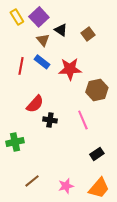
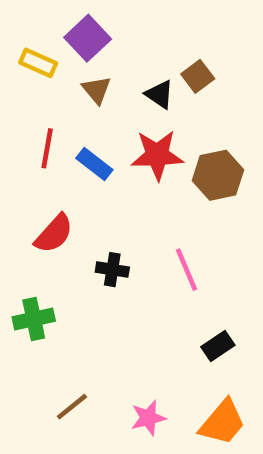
yellow rectangle: (17, 17) -> (38, 63), moved, turned -35
black triangle: (61, 30) -> (160, 94), moved
blue rectangle: (42, 62) -> (94, 164), moved
brown hexagon: (97, 90) -> (218, 175), moved
red semicircle: (35, 104) -> (54, 234), moved

